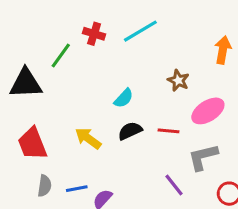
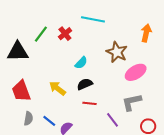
cyan line: (140, 31) -> (93, 19), turned 40
red cross: (94, 34) -> (65, 34), moved, turned 32
brown star: (178, 80) -> (117, 52), size x1.5
red line: (169, 131) -> (90, 103), moved
blue line: (77, 189) -> (49, 121), turned 48

